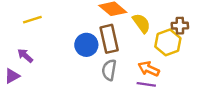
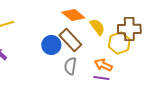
brown cross: (180, 26) -> (129, 29), size x1.6
brown rectangle: (109, 39) -> (70, 40), turned -30

